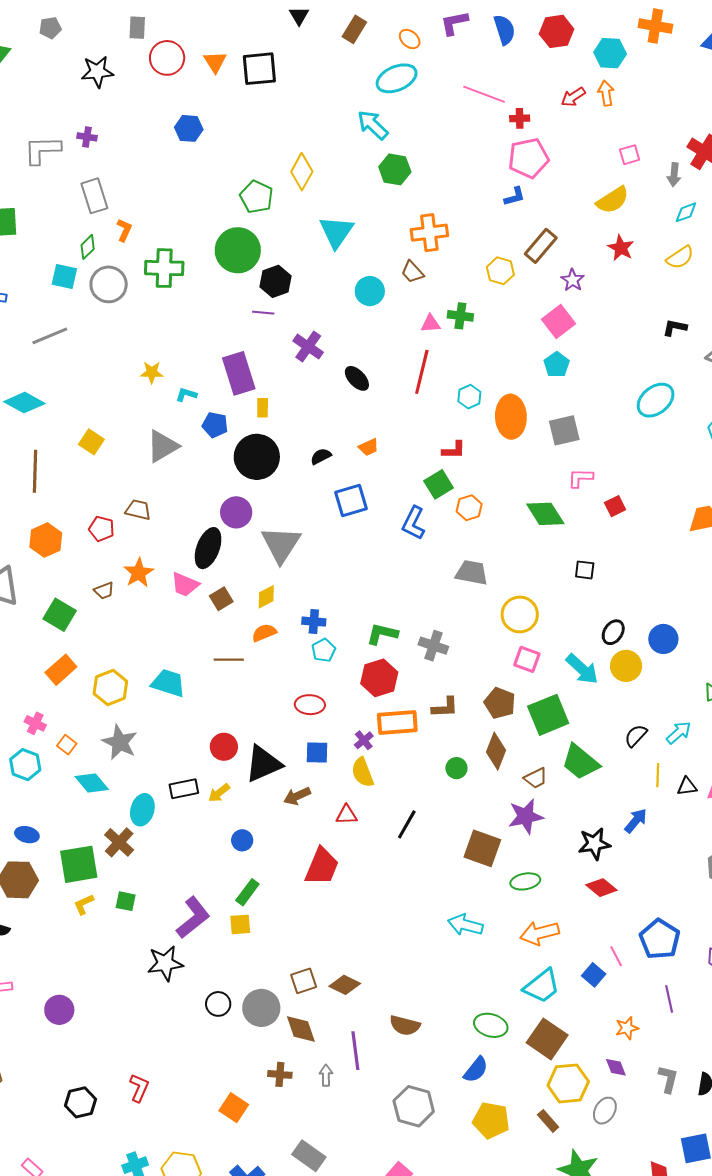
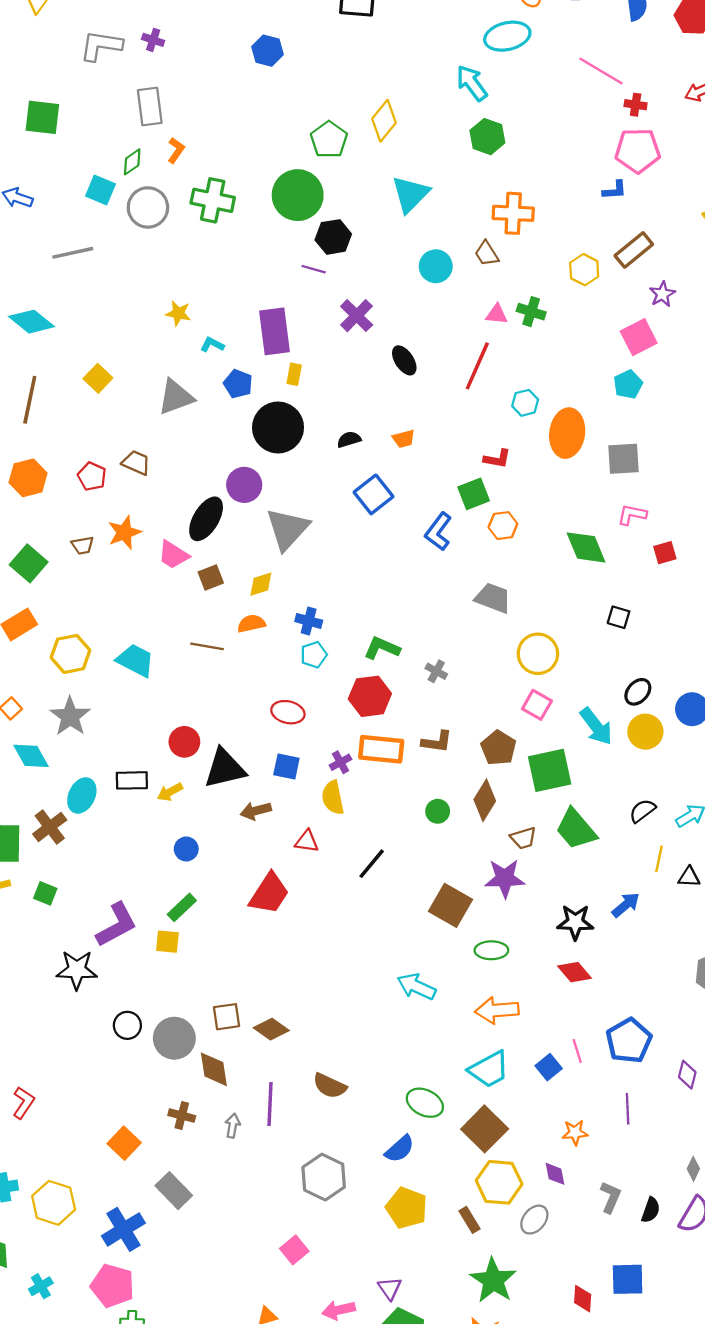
blue square: (351, 501) -> (374, 494), turned -32
gray cross: (433, 646) -> (436, 671), size x0.7
gray rectangle: (309, 1156) -> (174, 1191), moved

